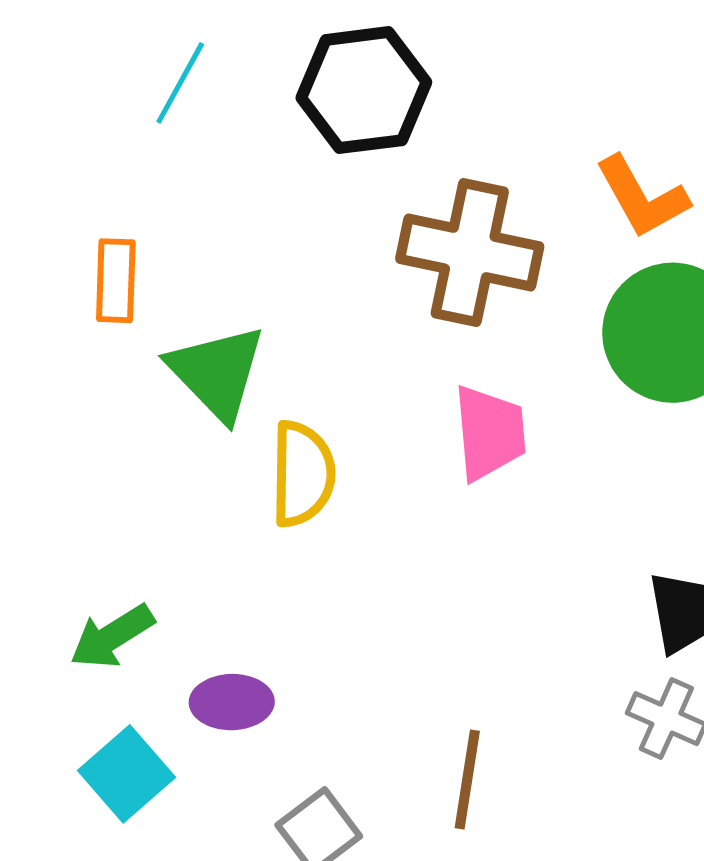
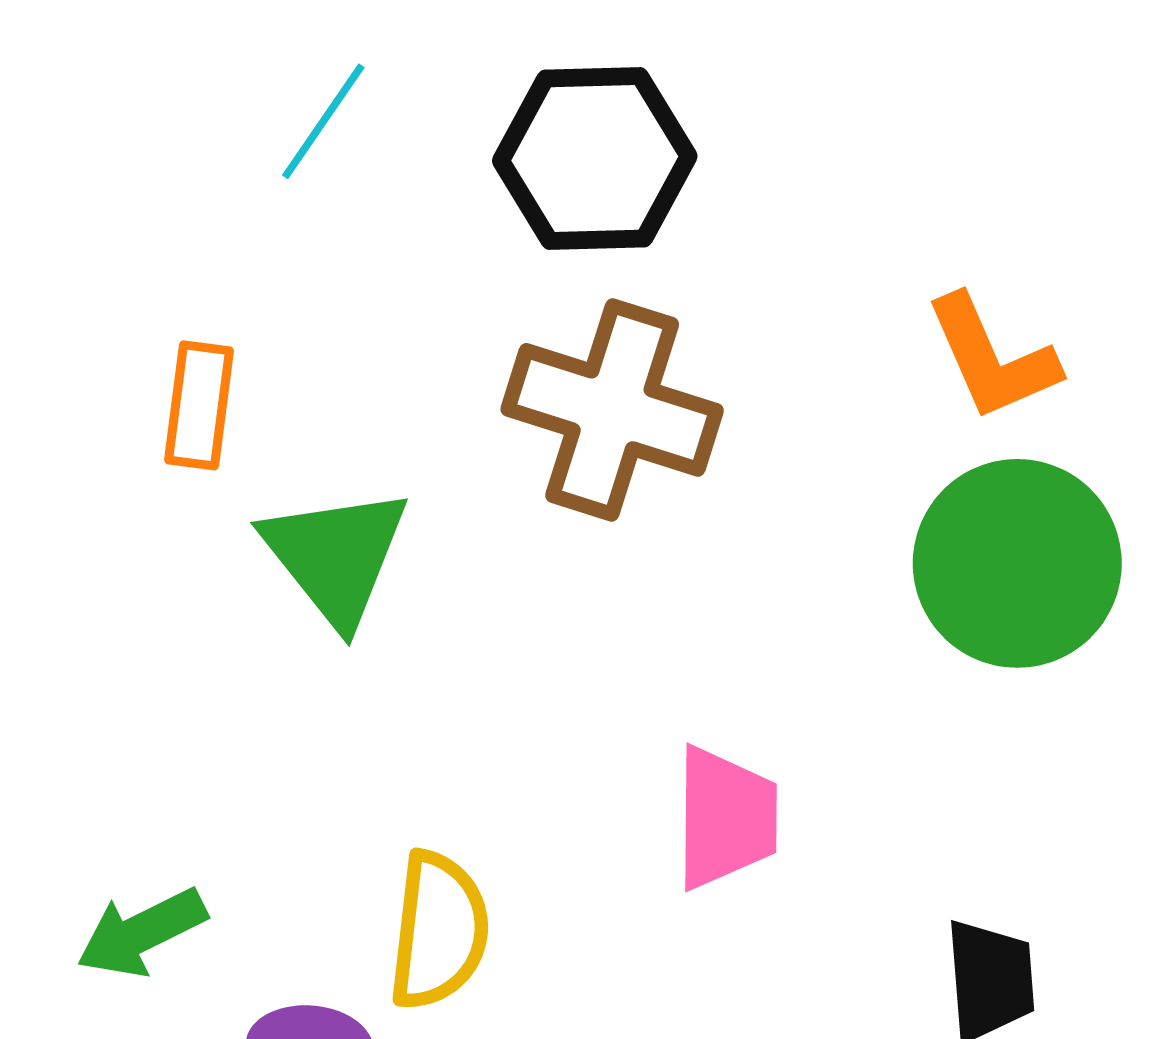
brown cross: (470, 253) -> (612, 410), moved
pink trapezoid: (490, 433) -> (726, 818), moved
yellow semicircle: (303, 474) -> (439, 931), moved

